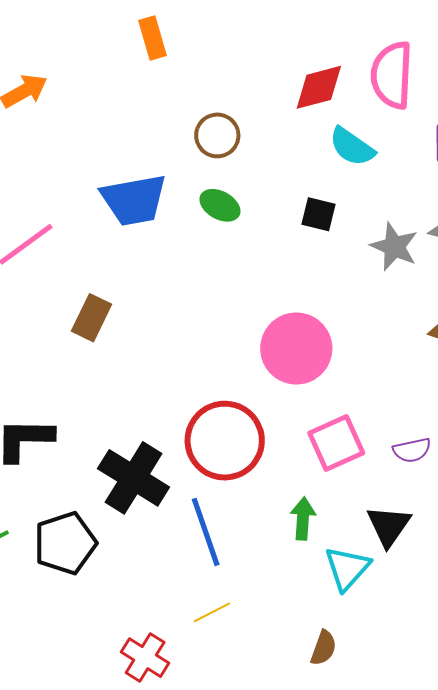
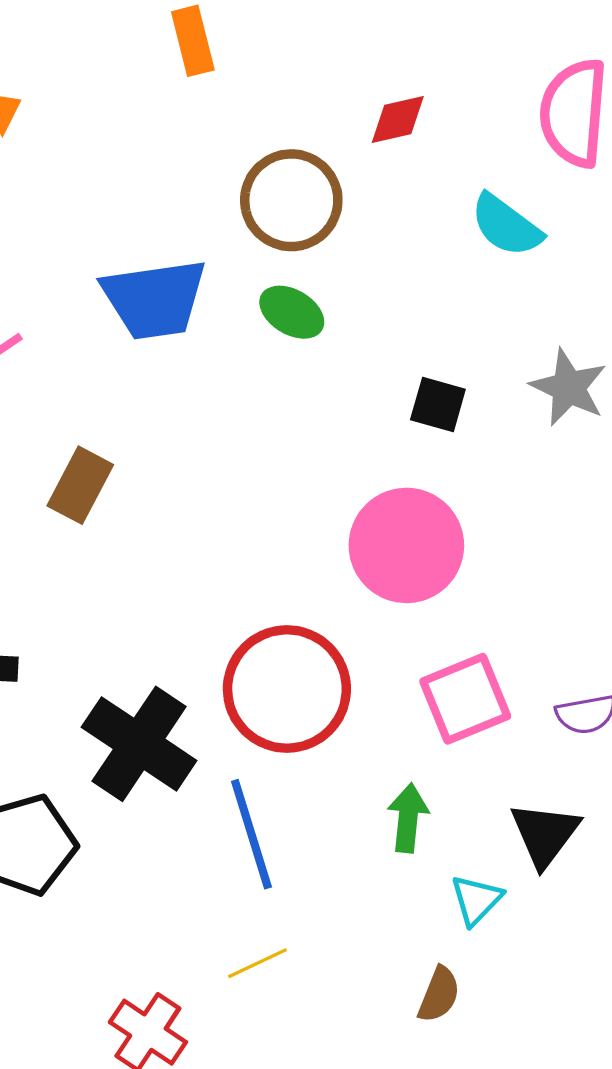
red diamond: (319, 87) -> (398, 120), moved, size x0.7
brown circle: (217, 135) -> (291, 200), size x1.4
black square: (319, 214) -> (438, 404), moved
cyan triangle: (347, 568) -> (476, 900), size x0.7
brown semicircle: (324, 648) -> (439, 995), moved

